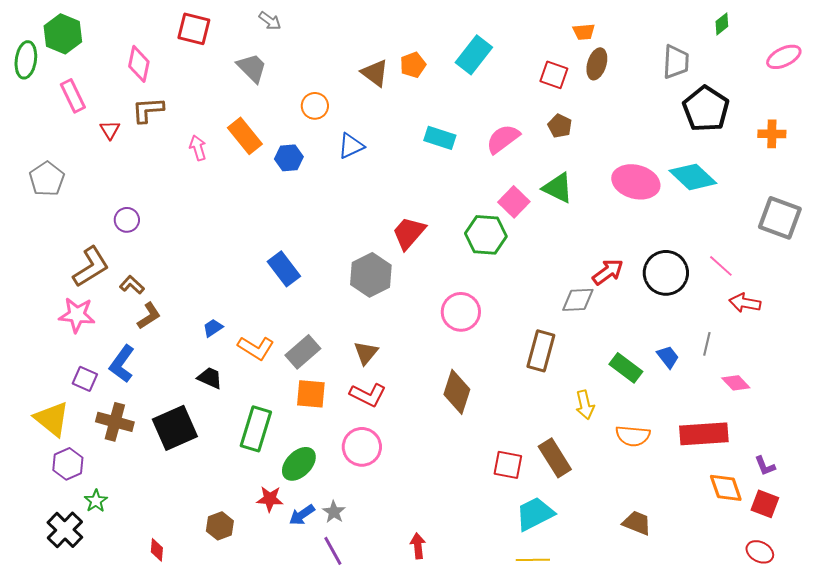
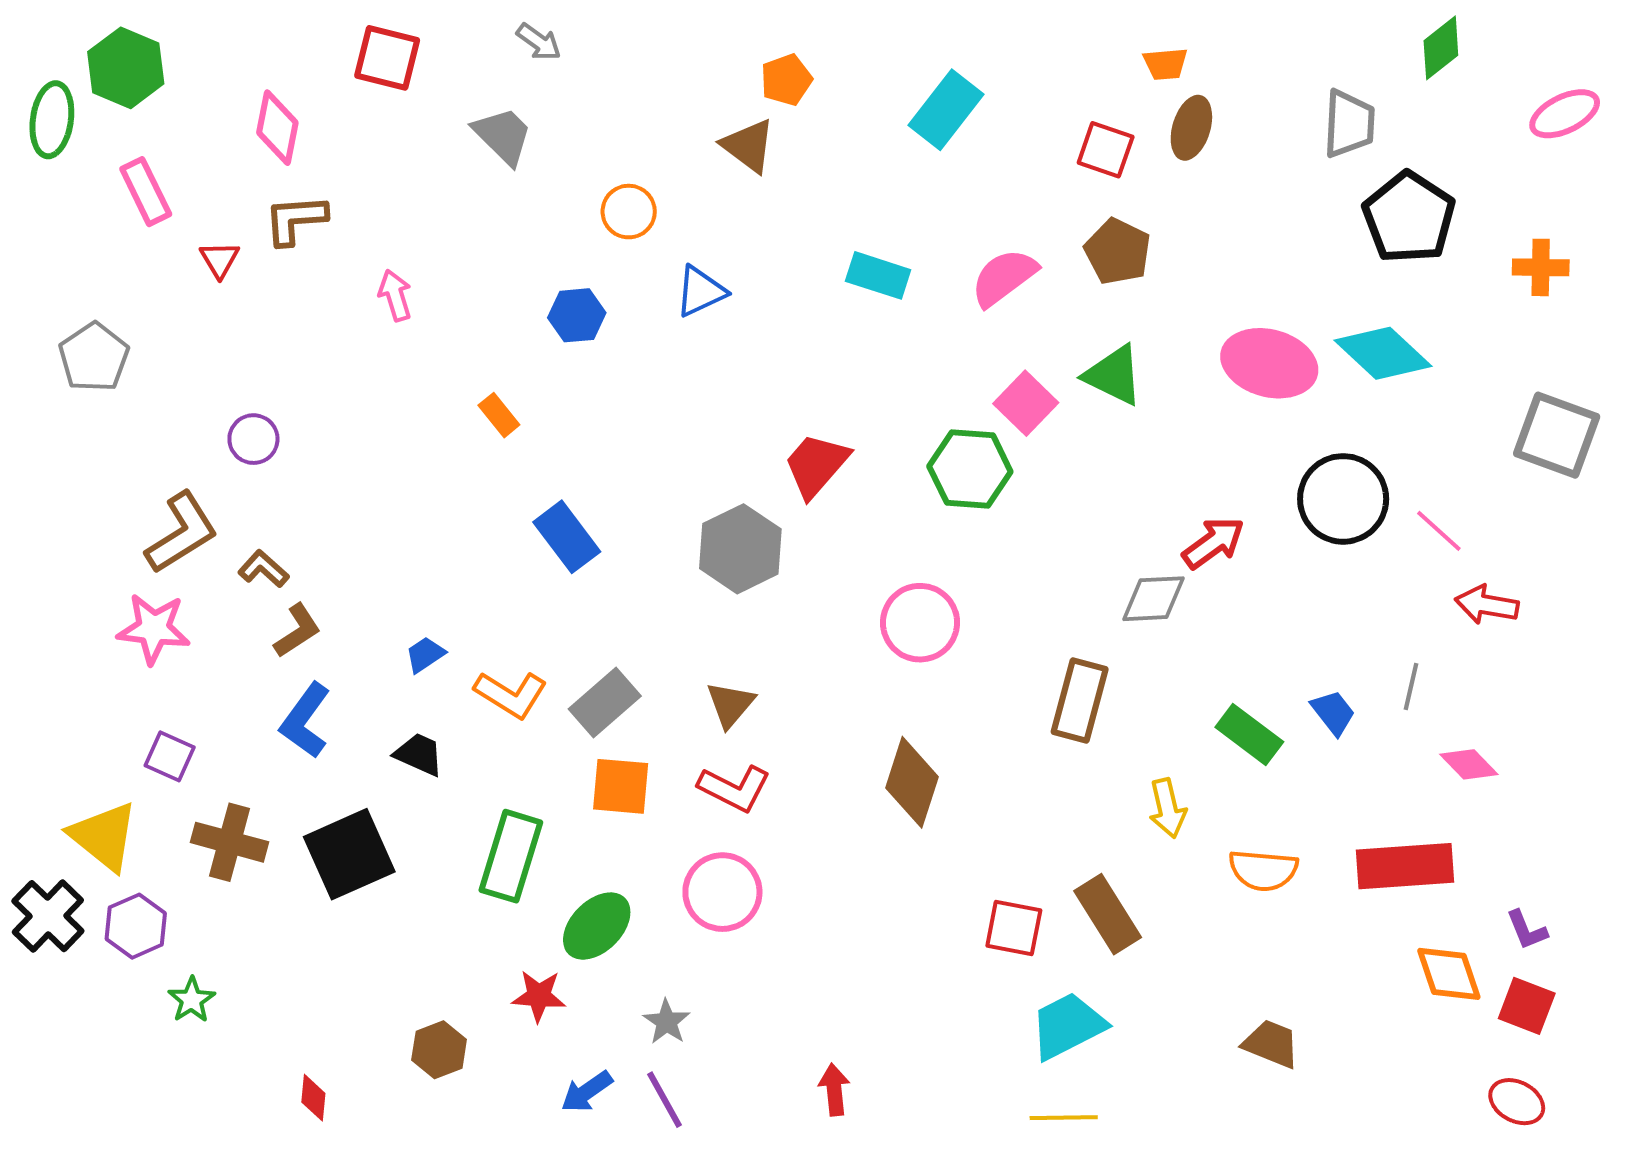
green diamond: (722, 24) -> (1441, 48), size x1.4
orange pentagon: (413, 65) -> (786, 80), moved
brown pentagon: (560, 126) -> (1118, 251), size x1.4
orange rectangle: (245, 136) -> (499, 415), moved, size x0.6
black circle: (666, 273) -> (1343, 499), moved
blue L-shape: (122, 364) -> (305, 720), moved
blue arrow: (302, 515) -> (587, 1092), moved
black cross: (65, 530) -> (48, 916), moved

